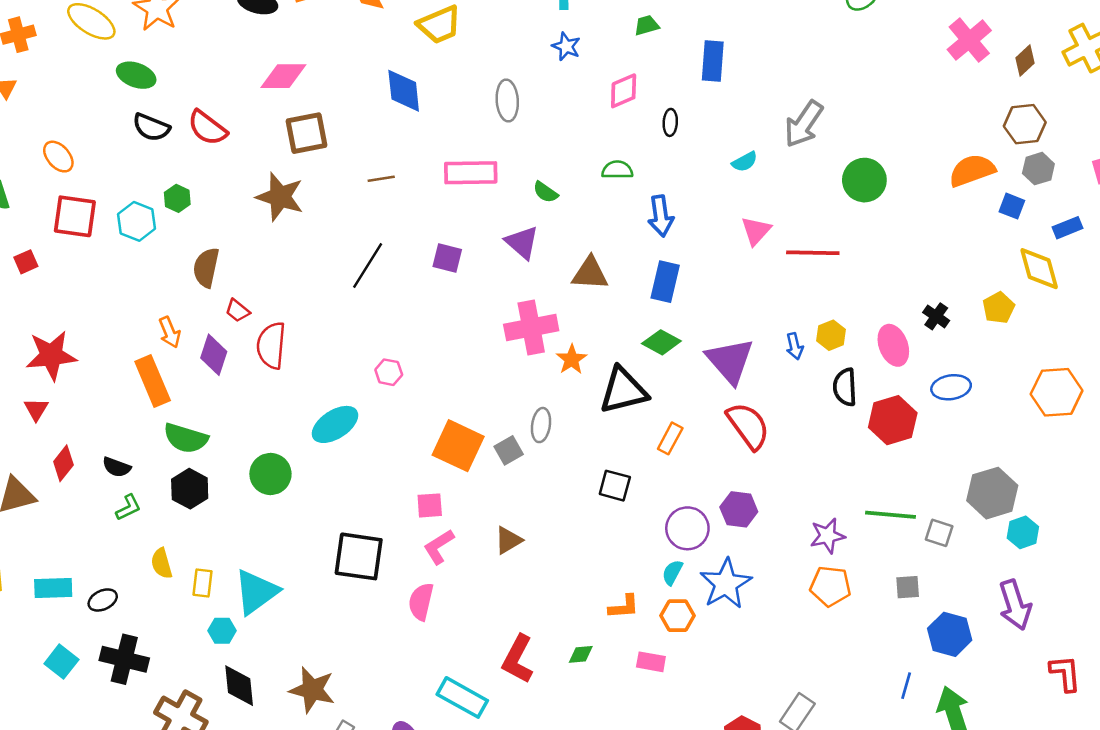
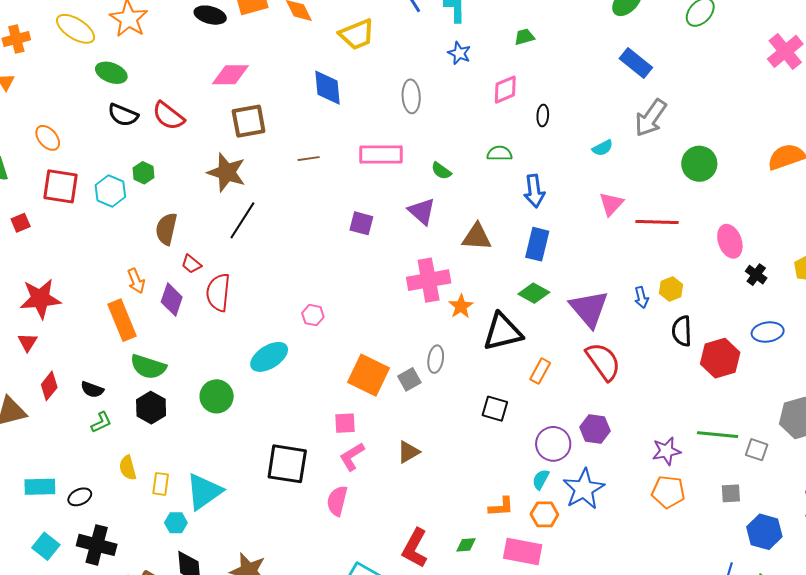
blue rectangle: (713, 61) -> (636, 63), moved, turned -56
black line: (368, 265) -> (242, 220), moved
pink ellipse: (893, 345) -> (730, 241), moved
pink rectangle: (651, 662) -> (523, 551), size x1.6

